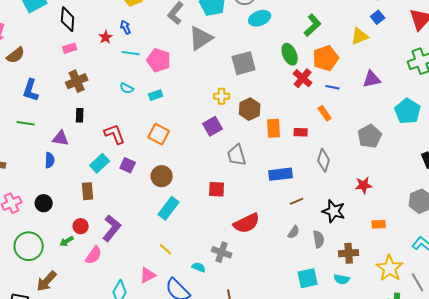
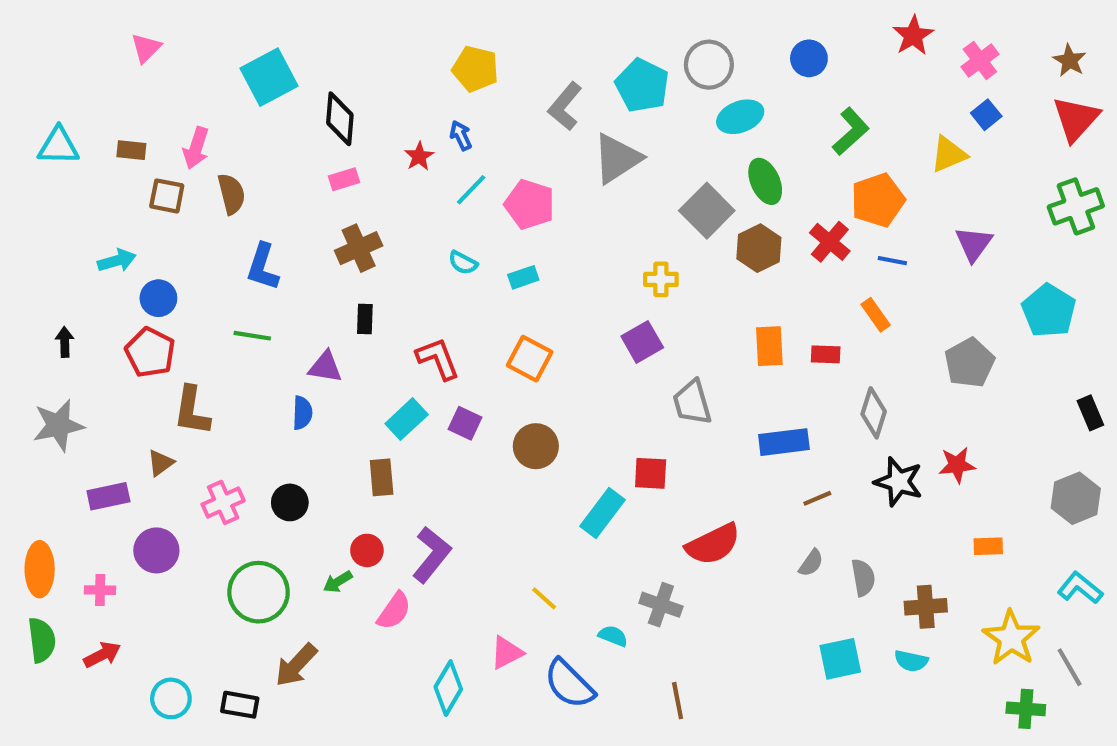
cyan line: (131, 53) -> (471, 190), turned -54
green ellipse: (290, 54) -> (765, 181), moved
brown semicircle: (16, 55) -> (231, 194), turned -66
gray square: (244, 63) -> (707, 211), turned -30
purple triangle: (372, 79) -> (974, 244), turned -42
brown hexagon: (250, 109) -> (759, 248), moved
cyan rectangle: (169, 208) -> (603, 513), moved
black star: (334, 211) -> (899, 482), moved

